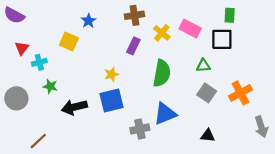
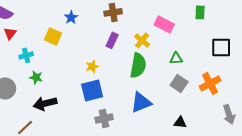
yellow cross: (162, 33) -> (142, 40), moved
black square: (222, 39) -> (221, 47), moved
red triangle: (22, 48) -> (10, 33), moved
black arrow: (74, 107) -> (45, 103), moved
gray cross: (140, 129) -> (104, 118), moved

